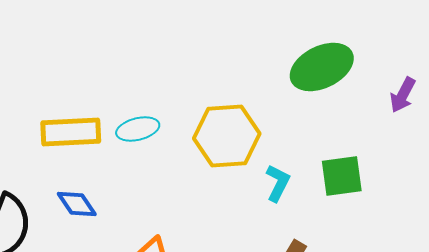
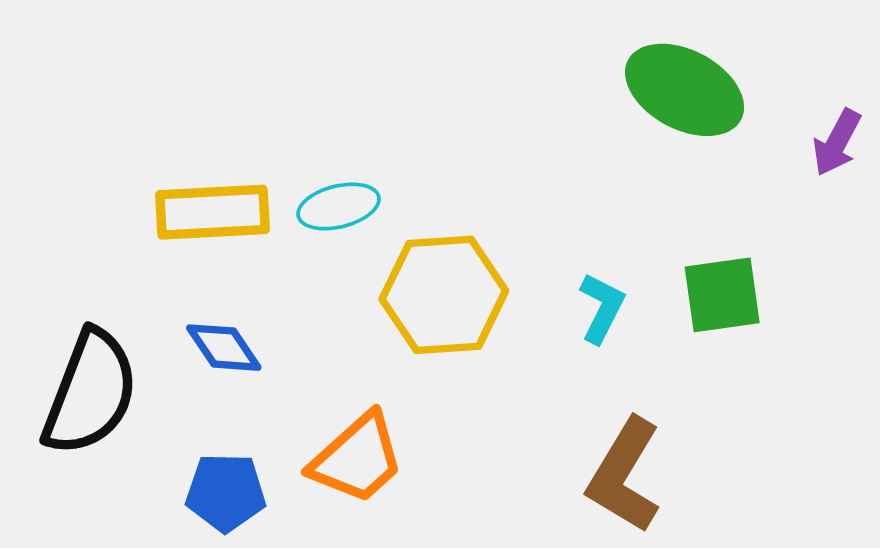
green ellipse: (322, 67) -> (685, 90), turned 54
yellow hexagon: (227, 136) -> (444, 295), moved

